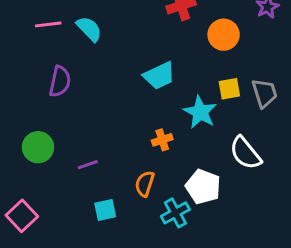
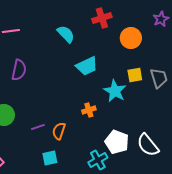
cyan semicircle: (89, 29) -> (66, 34), moved
white semicircle: (245, 153) -> (148, 145), moved
orange semicircle: (145, 184) -> (59, 131), moved

